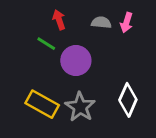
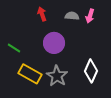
green line: (46, 44) -> (14, 48), moved

